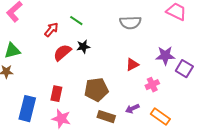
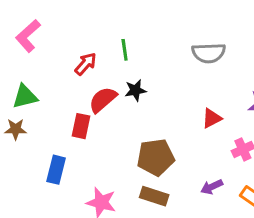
green line: (76, 21) -> (125, 50), turned 48
red rectangle: (56, 94) -> (81, 126), moved
blue rectangle: (27, 109) -> (56, 170), moved, size x0.7
brown rectangle: (106, 117) -> (154, 196), moved

